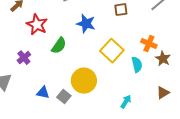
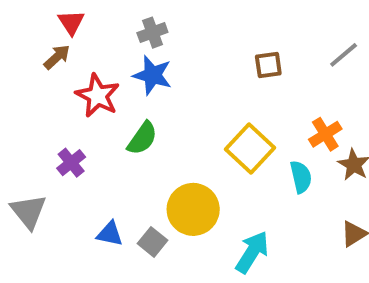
blue star: (86, 24) -> (152, 75), moved
orange cross: (149, 44) -> (325, 134), turned 35
cyan arrow: (126, 102) -> (252, 252), moved, size x1.5

